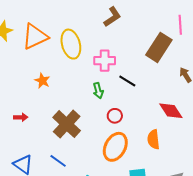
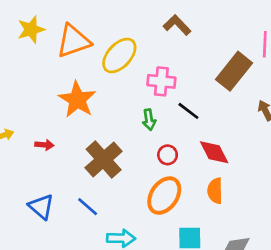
brown L-shape: (112, 17) -> (177, 25), turned -105
yellow ellipse: (71, 44) -> (119, 55), turned 52
orange star: (42, 81) -> (77, 100), size x1.8
red diamond: (171, 111) -> (214, 152), moved

